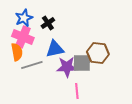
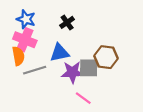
blue star: (24, 18) -> (26, 19), turned -30
black cross: (48, 23) -> (67, 22), moved
pink line: (77, 91) -> (83, 98), turned -49

